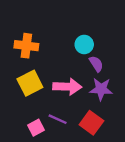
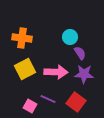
pink square: (36, 128) -> (30, 106), turned -32

